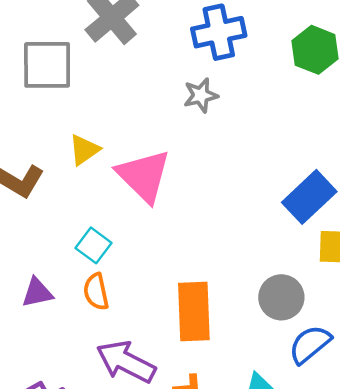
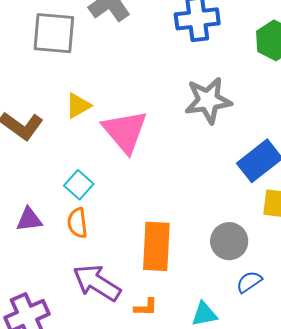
gray star: (201, 95) -> (208, 100), moved, size x1.6
blue semicircle: (310, 344) -> (249, 282), size x0.7

